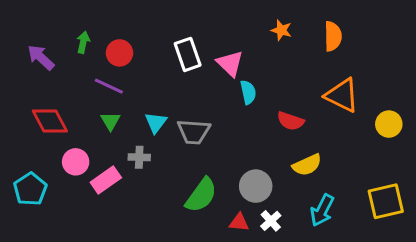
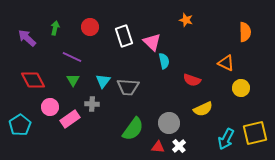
orange semicircle: (333, 36) -> (245, 32), moved
red circle: (119, 53) -> (90, 27), moved
orange triangle: (342, 95) -> (226, 63), size x0.7
yellow circle: (389, 124) -> (241, 88), moved
cyan arrow: (322, 210) -> (226, 139), moved

